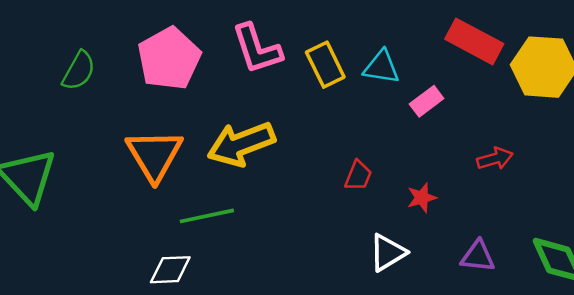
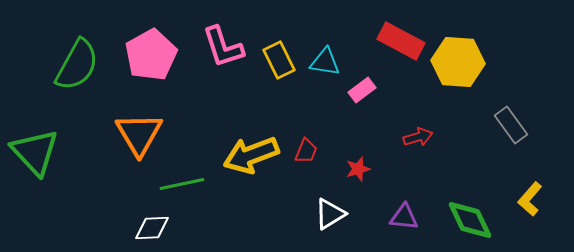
green semicircle: (79, 71) -> (77, 65), size x1.6
yellow arrow: (241, 144) -> (251, 155), moved

